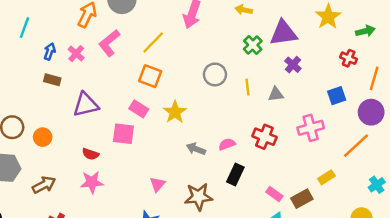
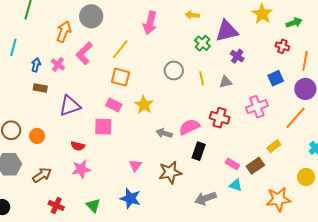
pink semicircle: (227, 144) -> (189, 127), size x1.5

